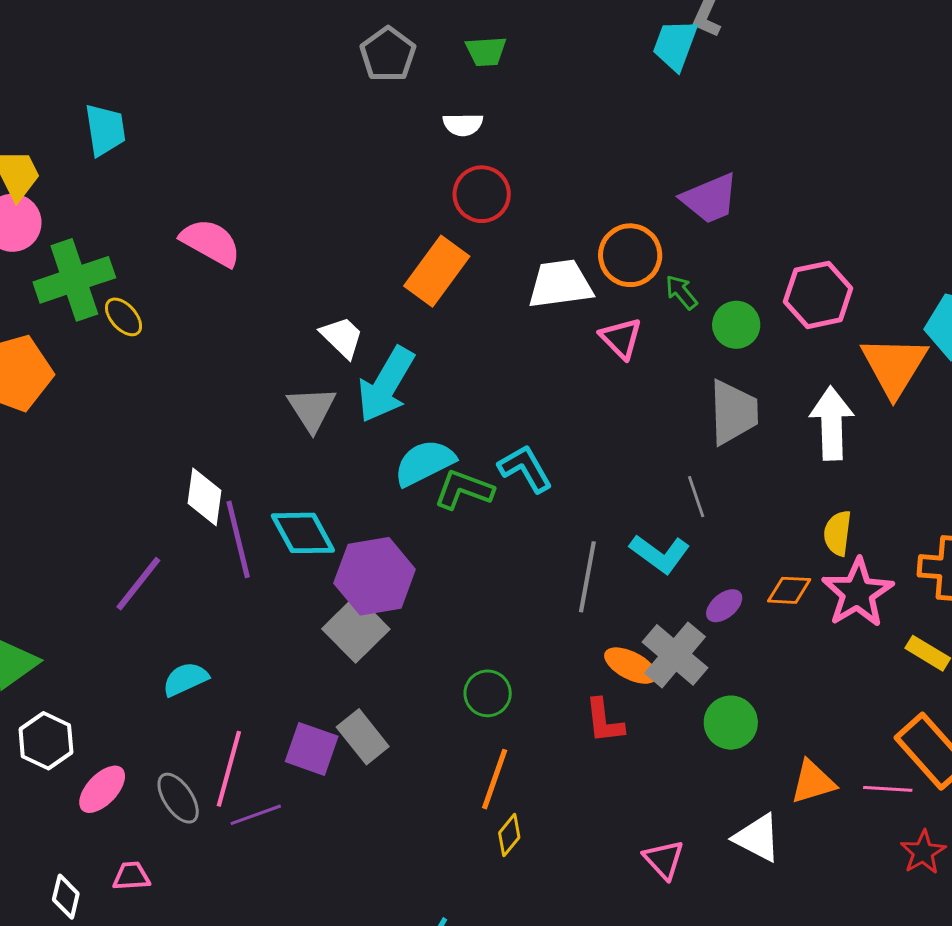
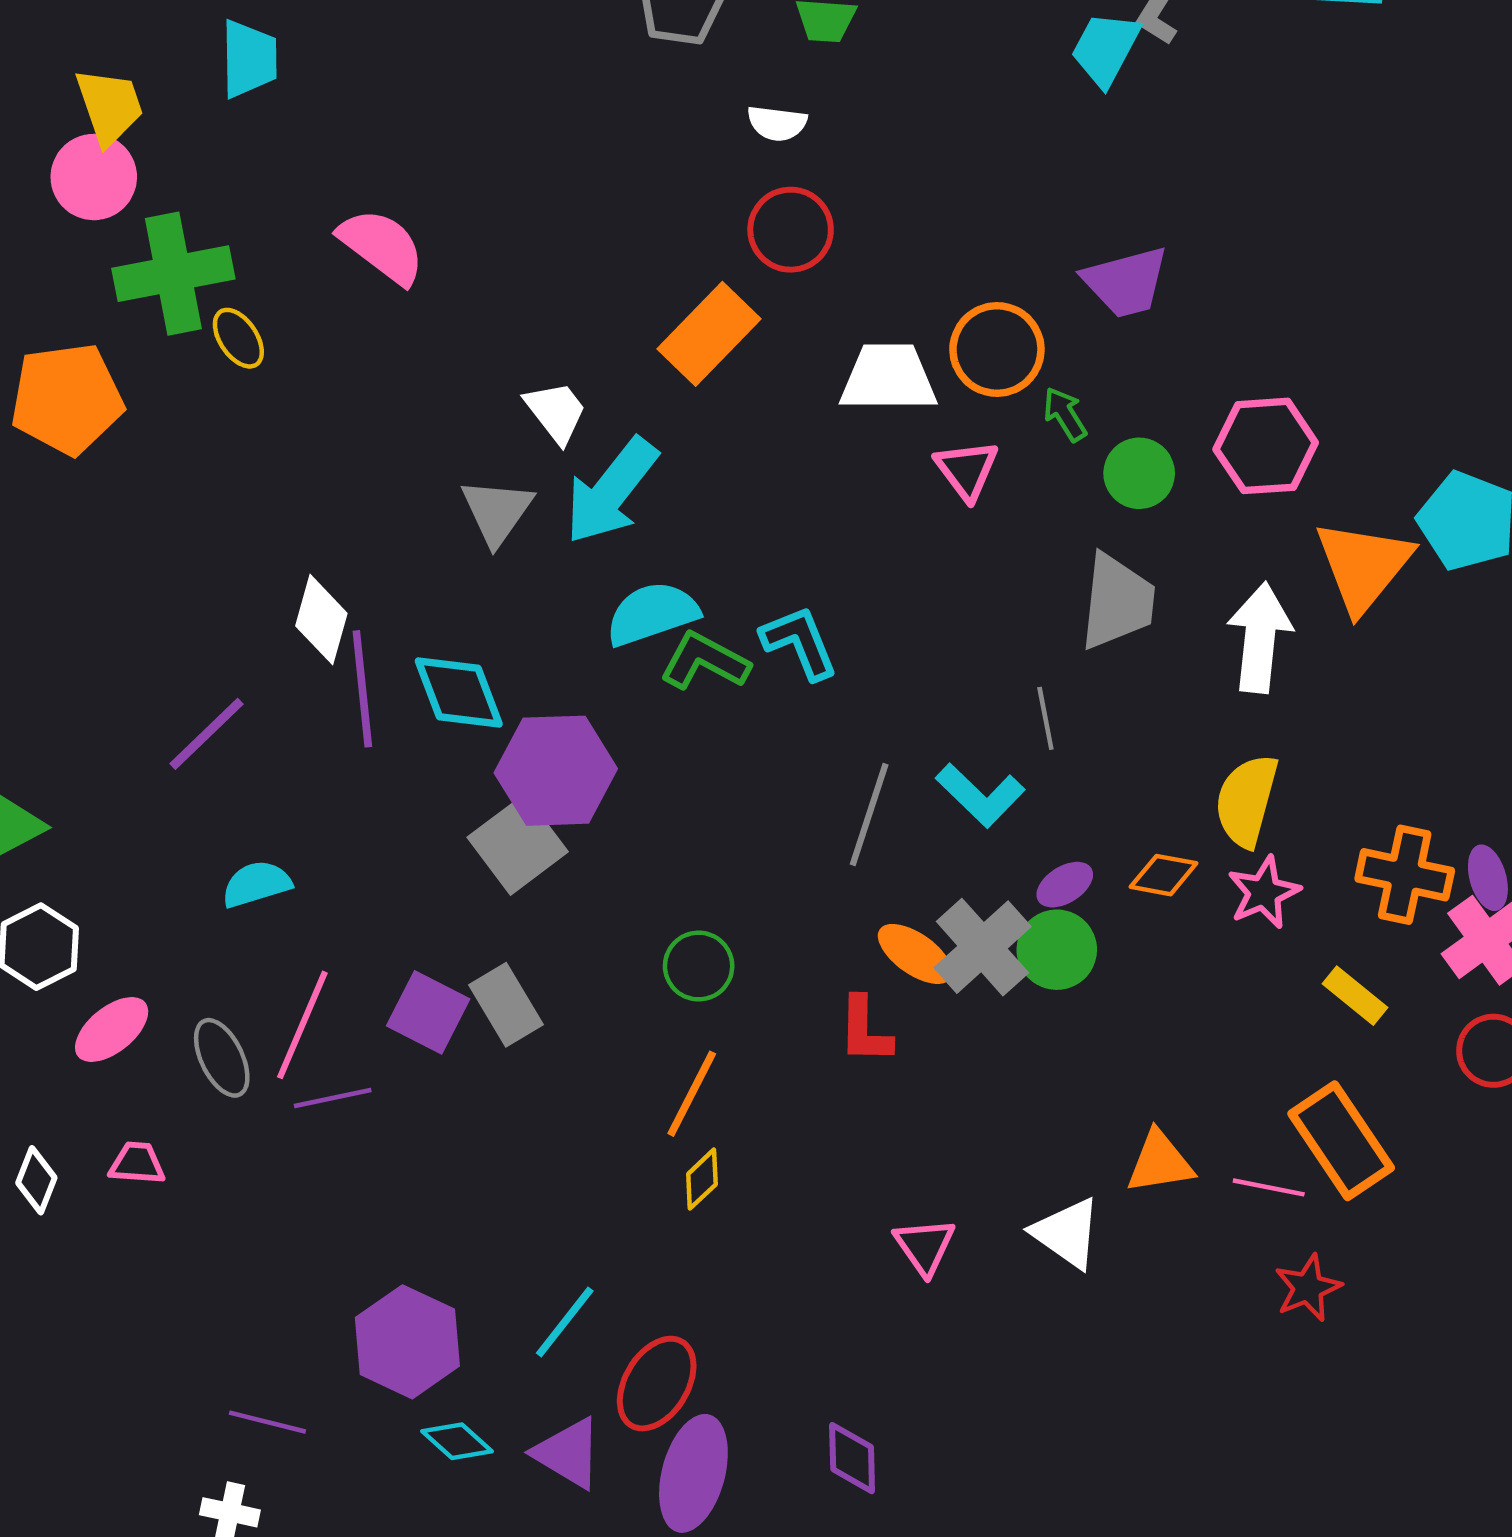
yellow semicircle: (838, 533) -> (1246, 801), size x1.4
pink star: (858, 593) -> (1264, 892), size x0.7
green circle: (731, 723) -> (1057, 950), moved

